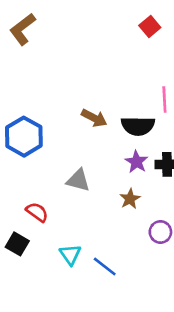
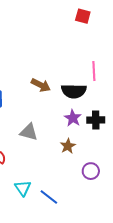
red square: (150, 27) -> (83, 16), turned -35

